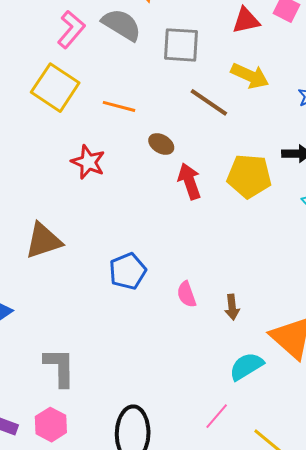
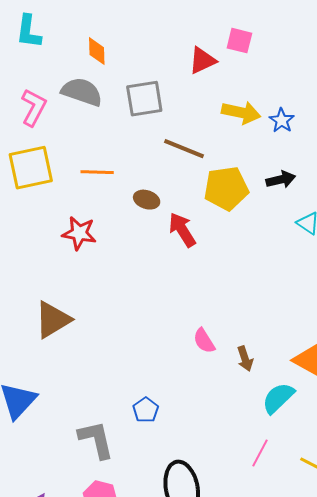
yellow arrow: (250, 76) -> (241, 113), moved
yellow square: (55, 88) -> (31, 168), turned -33
yellow pentagon: (249, 176) -> (226, 188), moved
blue pentagon: (128, 271) -> (146, 410), moved, size x0.7
brown arrow: (232, 307) -> (245, 359), moved

